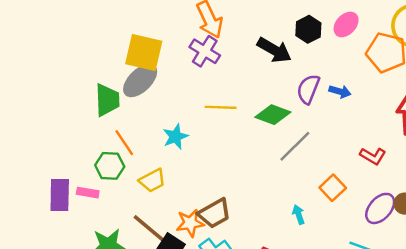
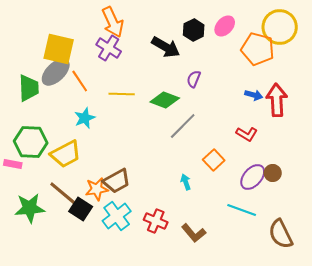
purple semicircle: (308, 89) -> (194, 79), size x0.7
blue arrow: (340, 91) -> (254, 95), moved
orange line: (124, 143) -> (80, 81), moved
green hexagon: (110, 166) -> (31, 142), size x1.4
yellow trapezoid: (152, 180) -> (66, 154), size x1.4

